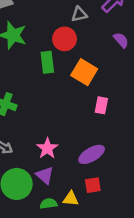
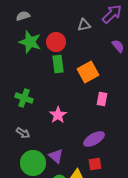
red circle: (65, 39) -> (56, 42), moved
orange square: (84, 72) -> (88, 72), turned 30
pink star: (47, 148) -> (58, 115), moved

